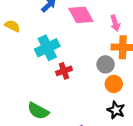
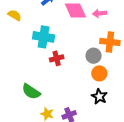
pink arrow: (115, 23) -> (100, 13), moved, turned 96
cyan cross: (47, 48) -> (44, 37), turned 30

